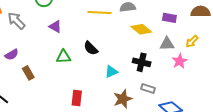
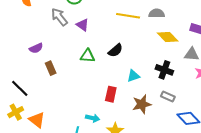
gray arrow: (16, 21) -> (59, 17), moved
black semicircle: (91, 48) -> (115, 50), turned -91
red rectangle: (77, 98) -> (111, 94), moved

